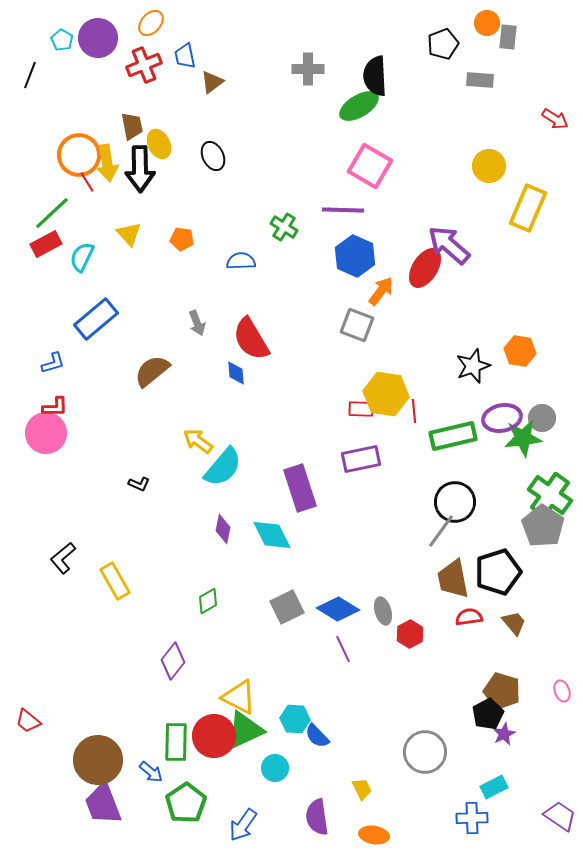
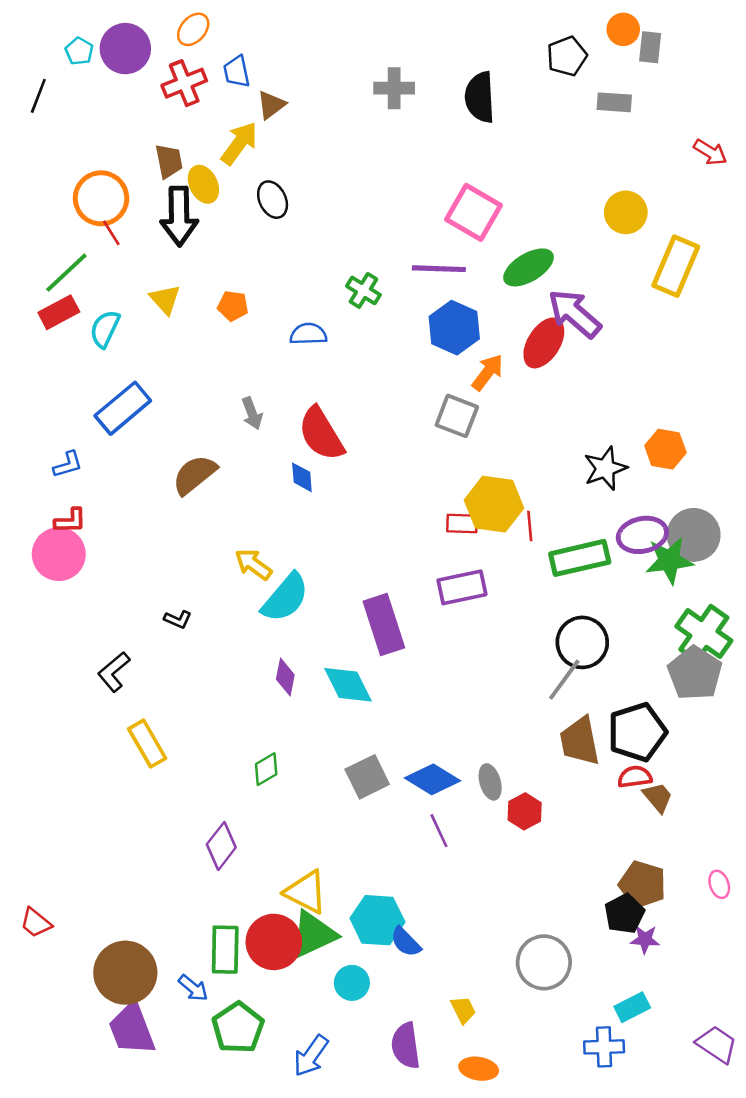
green ellipse: (359, 106) -> (529, 267), moved
yellow arrow: (107, 163) -> (239, 143), moved, turned -135
gray circle: (542, 418) -> (694, 535), size x1.5
black L-shape: (63, 558) -> (114, 672), moved
red semicircle: (469, 617) -> (635, 777), moved
cyan hexagon: (295, 719) -> (377, 920), size x1.4
purple star: (504, 734) -> (645, 939), turned 30

